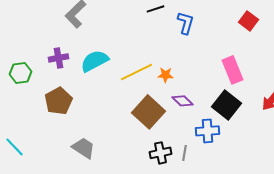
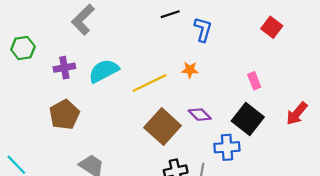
pink rectangle: (232, 70) -> (254, 81), size x0.6
green hexagon: (20, 73) -> (23, 48), moved
orange star: (166, 75) -> (190, 70), moved

